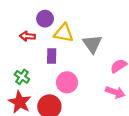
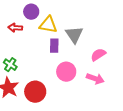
purple rectangle: (52, 56) -> (54, 46), moved
pink circle: (67, 82) -> (66, 72), moved

